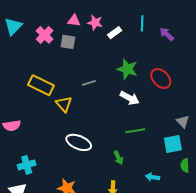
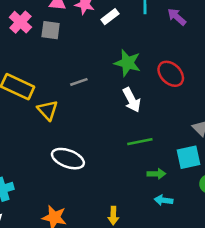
white arrow: (130, 98) -> (132, 100), turned 36
green arrow: (118, 158) -> (156, 174), moved, turned -64

